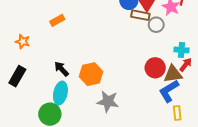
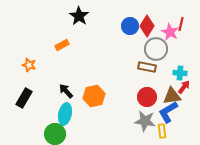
brown rectangle: (140, 15) -> (147, 67), moved
gray circle: (156, 25) -> (156, 49), size x1.5
red circle: (155, 68) -> (147, 97), moved
gray star: (108, 101) -> (145, 121), moved
yellow rectangle: (177, 113) -> (162, 131), moved

